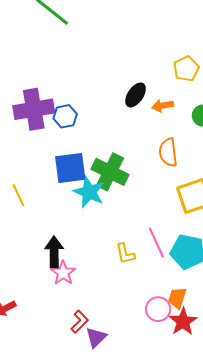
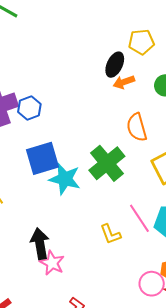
yellow pentagon: (186, 69) -> (141, 42), turned 30
black ellipse: (136, 95) -> (115, 65), moved
green cross: (110, 172) -> (107, 163), moved, turned 33

